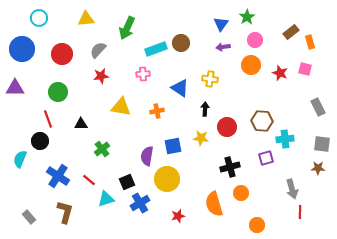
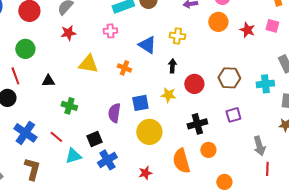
orange cross: (157, 111) -> (124, 68), turned 32
cyan cross: (285, 139) -> (265, 84), moved
green cross: (102, 149) -> (69, 106), turned -35
yellow circle: (167, 179) -> (149, 132), moved

